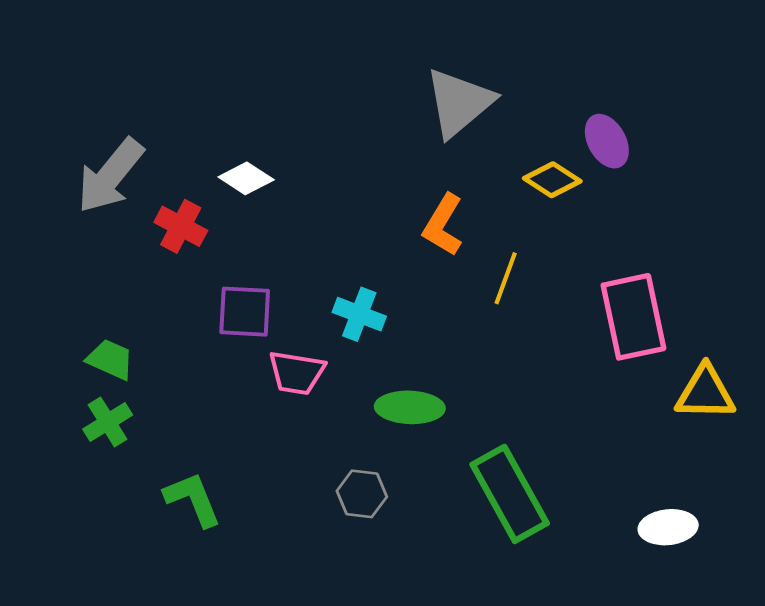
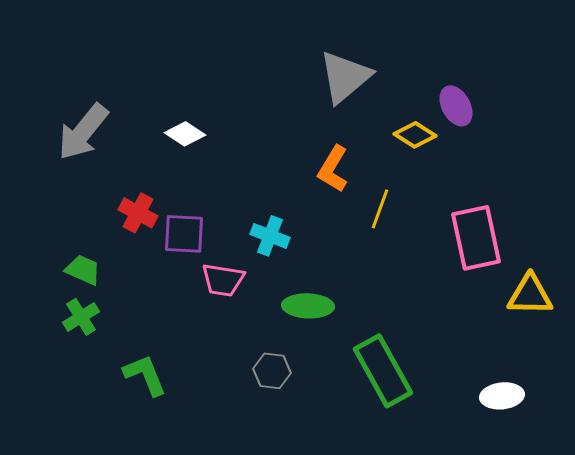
red cross: (181, 226) -> (138, 213), moved

